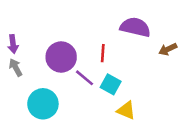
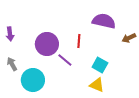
gray arrow: (16, 67) -> (12, 64), moved
cyan square: (111, 84) -> (100, 65), moved

